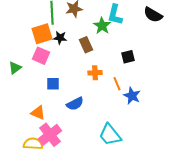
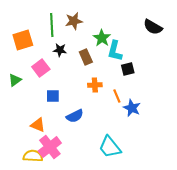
cyan L-shape: (115, 15) -> (115, 51), moved
orange square: (42, 34) -> (23, 40), moved
pink square: (41, 56) -> (41, 68), turned 30

